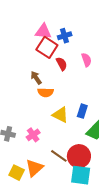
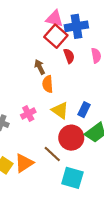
blue cross: (65, 36) -> (76, 26), size x1.5
orange semicircle: (46, 92) -> (48, 84), turned 77
pink cross: (33, 135) -> (28, 114), moved
red circle: (79, 156) -> (71, 138), moved

